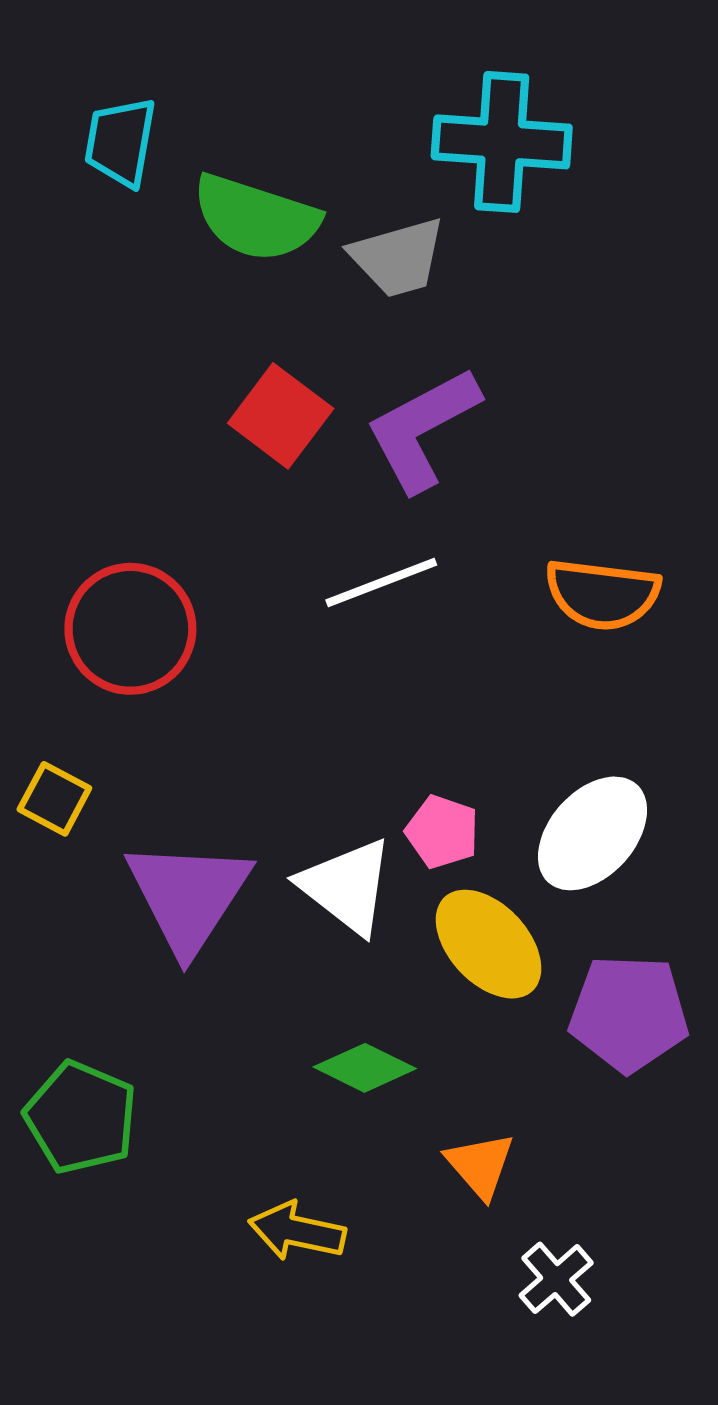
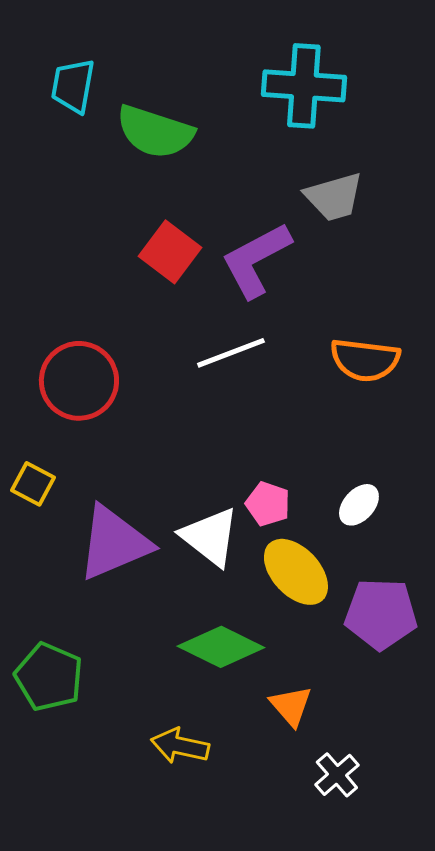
gray trapezoid: (398, 257) -> (334, 197), moved
white ellipse: (592, 833) -> (359, 505), size x0.6
purple triangle: (188, 896) -> (114, 543), turned 34
green diamond: (365, 1068) -> (221, 647), size x1.4

